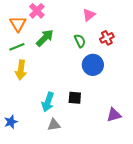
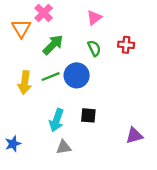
pink triangle: (89, 15) -> (94, 18), moved
red cross: (107, 38) -> (126, 45), turned 32
green line: (17, 47) -> (51, 77), moved
blue circle: (93, 65) -> (77, 75), moved

